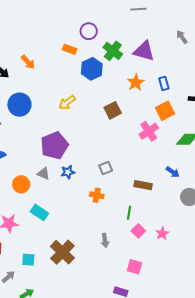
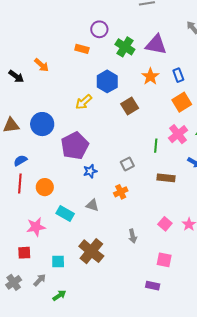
blue hexagon: (92, 69) -> (107, 81), moved
blue circle: (19, 105) -> (42, 124), moved
pink cross: (149, 131) -> (178, 134), moved
gray triangle: (43, 174) -> (92, 205), moved
orange cross: (97, 195) -> (121, 192), turned -32
green line: (129, 213) -> (156, 146), moved

